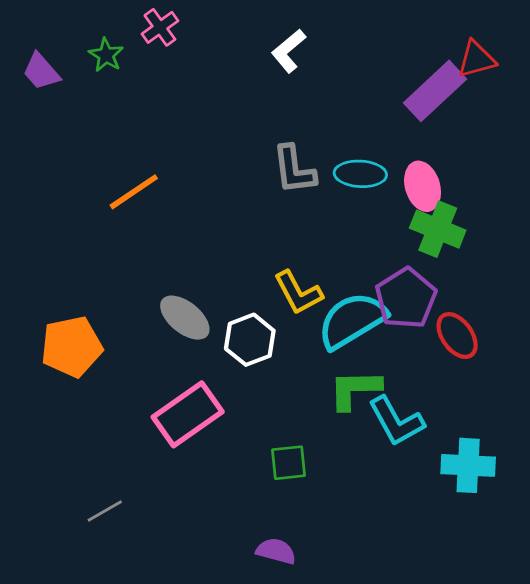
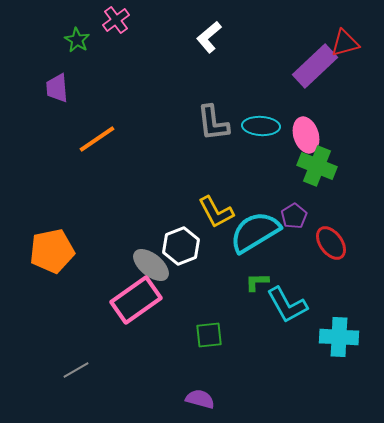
purple trapezoid: (41, 72) -> (57, 88), moved, turned 36
purple pentagon: (406, 298) -> (294, 216), size x0.6
gray ellipse: (185, 318) -> (151, 265), moved
green L-shape: (355, 389) -> (257, 282), size x0.6

